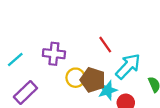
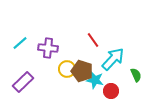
cyan line: (15, 59) -> (20, 43), moved
cyan star: (108, 90) -> (95, 80), turned 30

